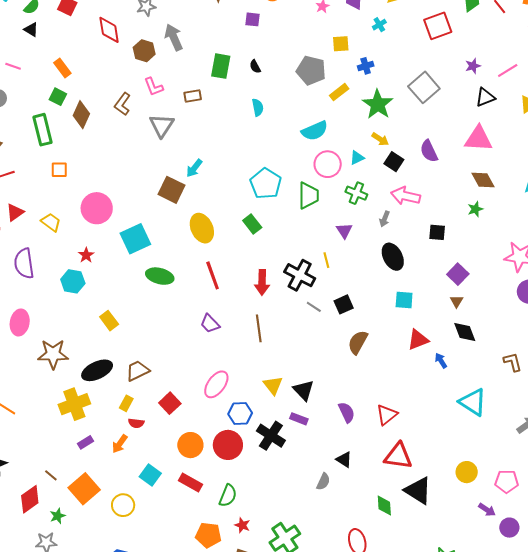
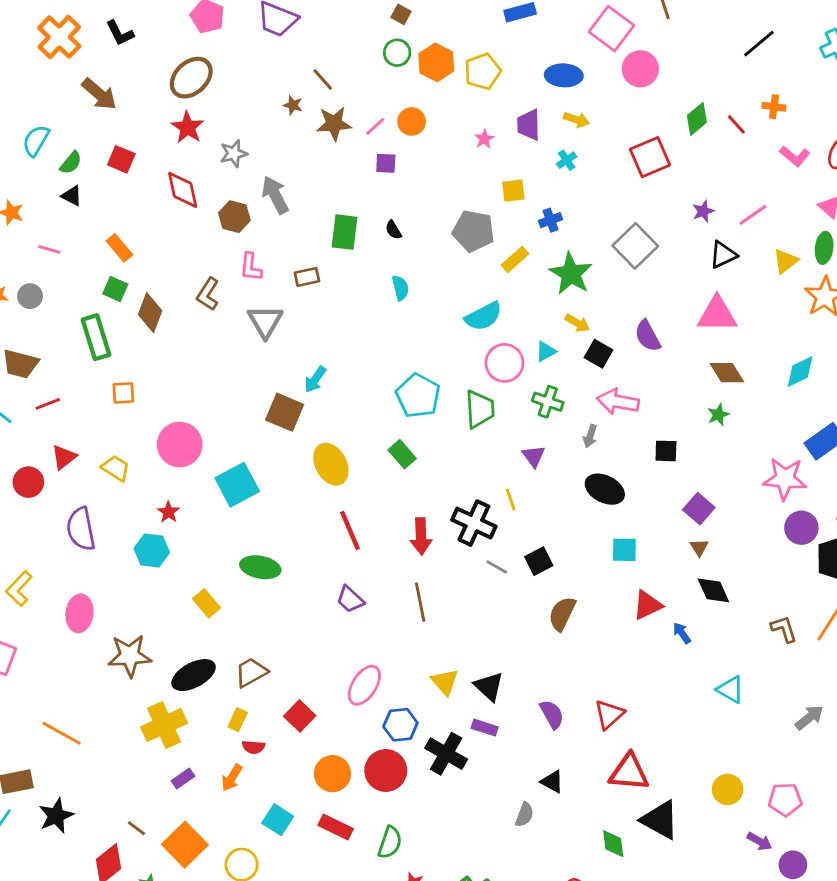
pink L-shape: (154, 87) -> (251, 267), turned 30
black ellipse: (393, 257) -> (605, 489), turned -32
green ellipse: (160, 276) -> (260, 567), moved
cyan triangle: (473, 402) -> (731, 689), size x0.7

